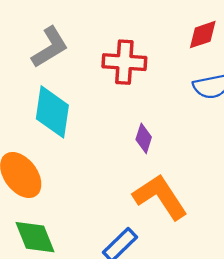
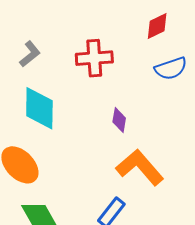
gray L-shape: (50, 47) -> (30, 54), size x0.7

